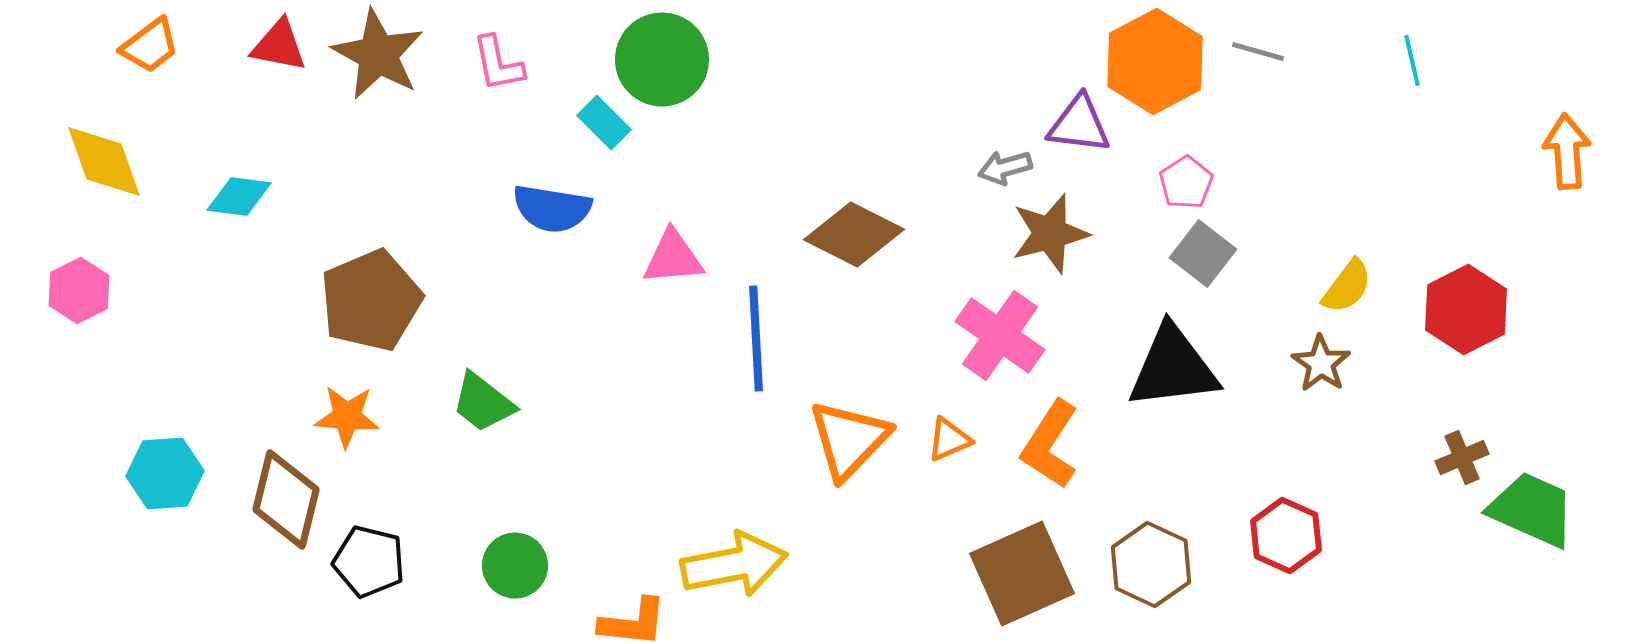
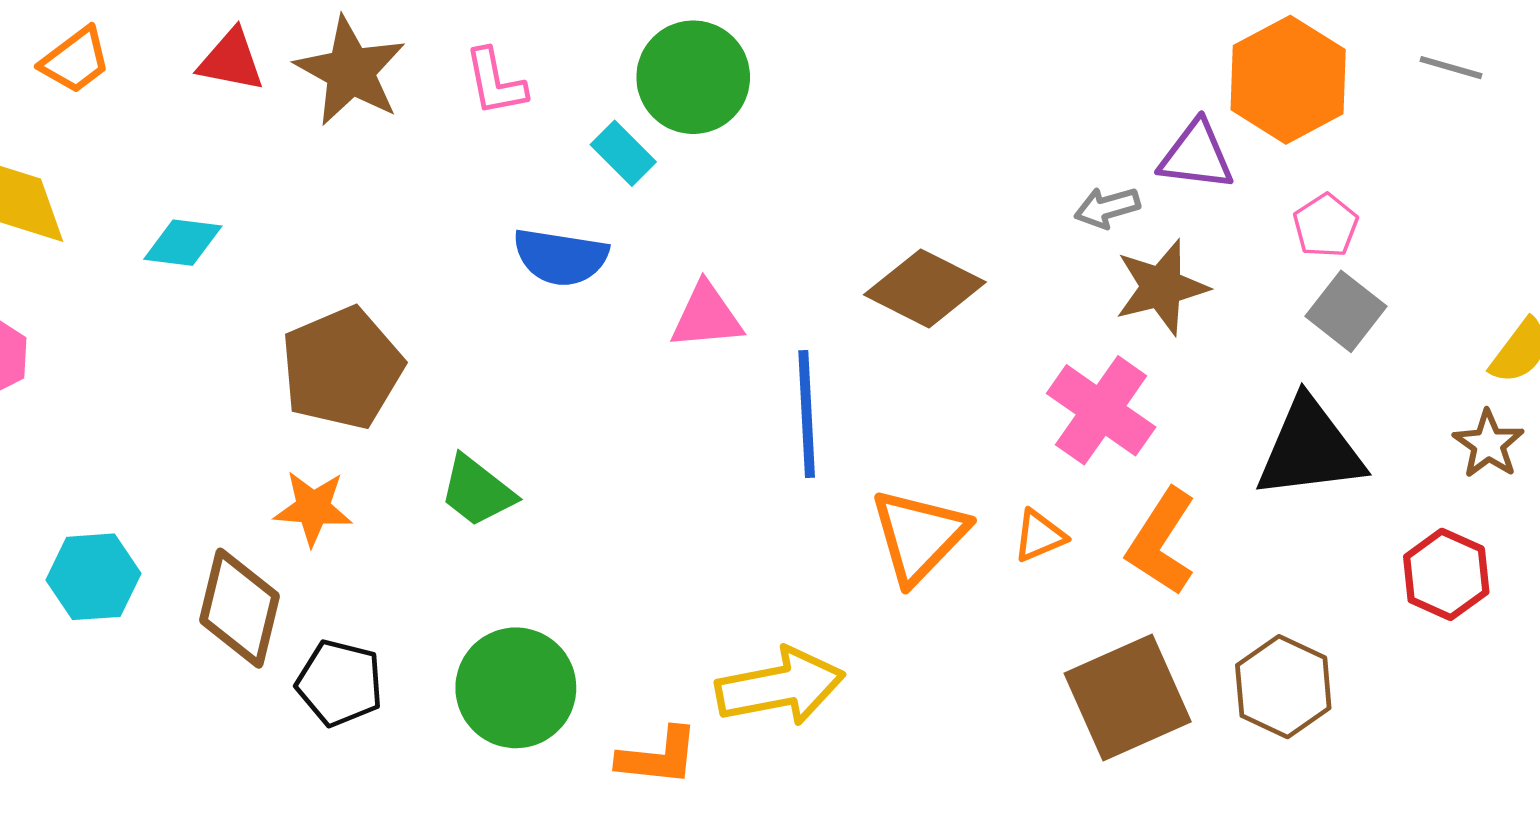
gray line: (1258, 52) -> (1451, 68), moved
red hexagon: (1286, 536) -> (1446, 574), moved
green circle: (515, 566) -> (516, 688), size x1.5

